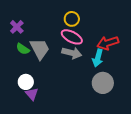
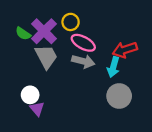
yellow circle: (72, 19) -> (71, 22), moved
purple cross: (17, 27) -> (44, 31), moved, size x1.6
green semicircle: (23, 49) -> (23, 34), moved

